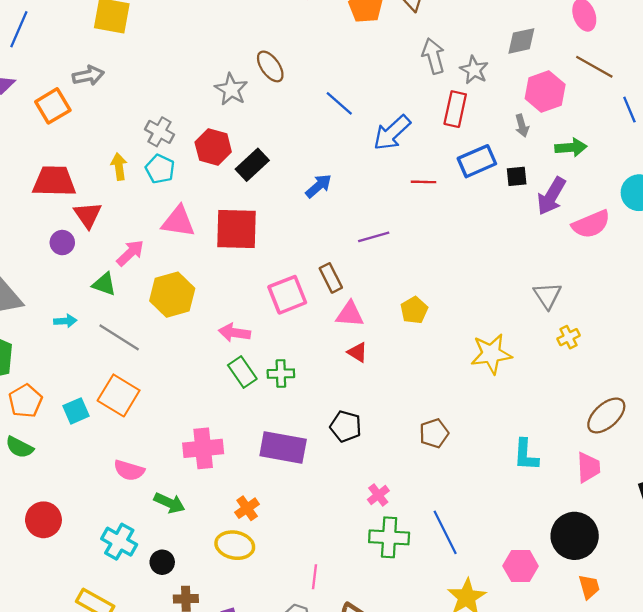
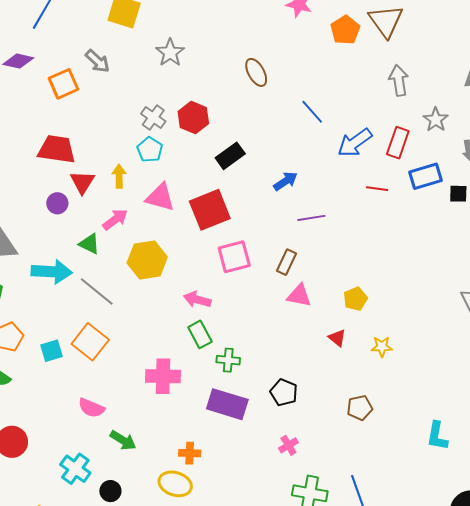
gray star: (474, 70) -> (436, 120), moved
gray arrow: (88, 75) -> (97, 61), turned 48
gray star: (231, 89) -> (170, 53), moved
red rectangle: (455, 109) -> (398, 143), moved
red hexagon: (213, 147) -> (193, 118), moved
yellow arrow: (119, 167) -> (119, 176), moved
red square: (236, 229) -> (210, 210), turned -30
purple line: (374, 237) -> (311, 218), moved
brown rectangle: (331, 278) -> (286, 262), turned 45
pink square: (287, 295) -> (234, 257), moved
cyan arrow: (65, 321) -> (52, 272), size x2.0
red triangle: (357, 352) -> (337, 338), moved
yellow star: (491, 354) -> (382, 347), moved, size x0.6
green cross: (281, 374) -> (228, 360), moved
pink cross: (203, 448) -> (163, 376), moved
pink cross: (378, 495) -> (288, 445), moved
orange cross: (247, 508) -> (190, 453), turned 30

